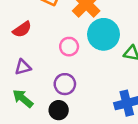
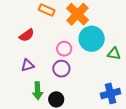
purple circle: (65, 84) -> (61, 69), moved
green arrow: (23, 98) -> (38, 91), moved, turned -132

